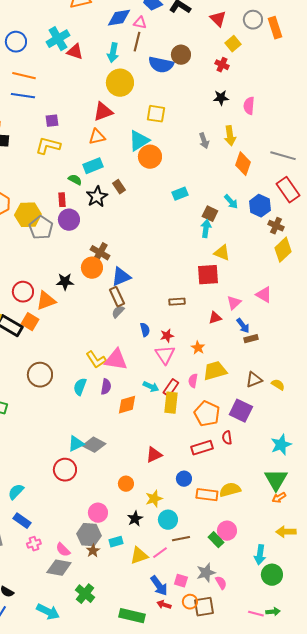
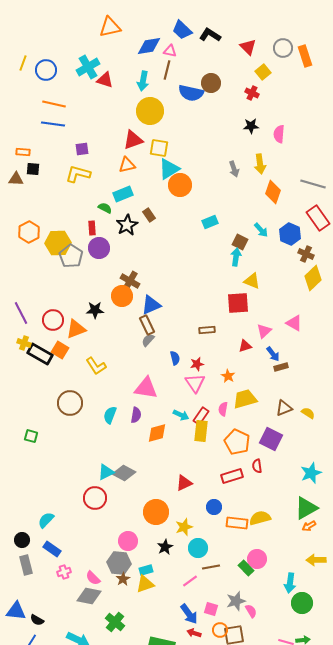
yellow square: (156, 114) -> (159, 148), moved
yellow L-shape: (96, 360) -> (96, 366), moved
green triangle: (276, 480) -> (306, 508), turned 30
orange circle: (126, 484) -> (156, 512), size x1.6
yellow triangle: (139, 556) -> (145, 584), moved

